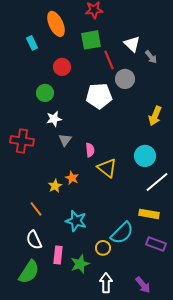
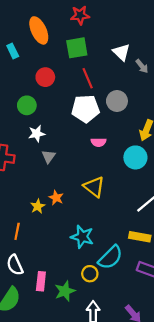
red line: (109, 60) -> (88, 78), moved
gray circle: (125, 79) -> (117, 101), moved
pink semicircle: (90, 150) -> (99, 142), moved, turned 96
cyan circle: (145, 156) -> (135, 157), moved
orange line: (36, 209) -> (17, 231), turned 49
cyan star: (76, 221) -> (82, 237), moved

